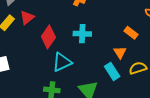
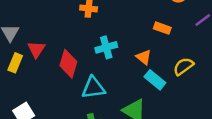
orange triangle: (120, 52) -> (144, 57), moved
cyan triangle: (62, 62) -> (93, 88), turned 35

